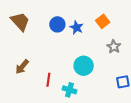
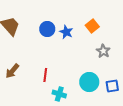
cyan circle: (84, 66) -> (89, 82), moved
red line: (48, 80) -> (45, 75), moved

